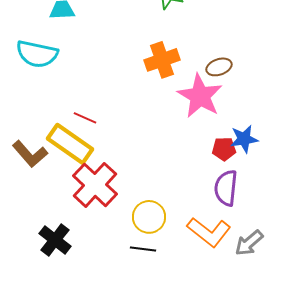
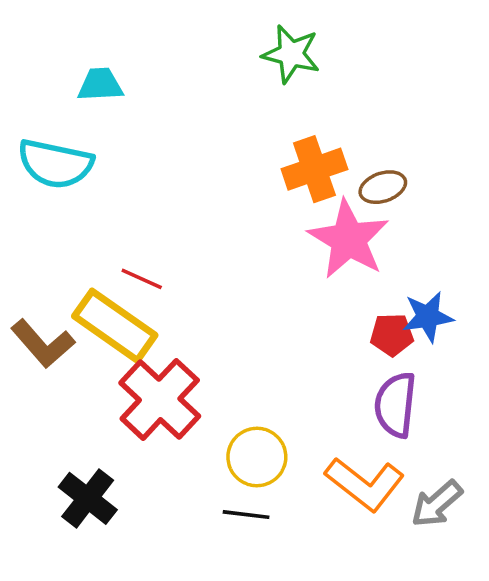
orange cross: (162, 60) -> (314, 169), moved

